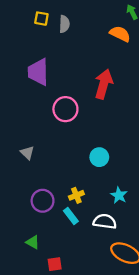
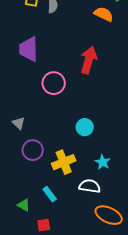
yellow cross: (76, 195) -> (64, 162), size x1.6
purple circle: (43, 201) -> (33, 150), moved
cyan rectangle: (71, 216) -> (50, 194), moved

